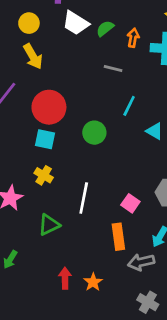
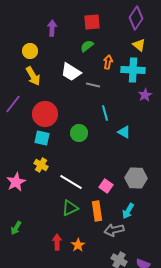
white trapezoid: (76, 23) -> (71, 72), moved
green semicircle: (105, 28) -> (87, 46), moved
cyan line: (129, 106) -> (105, 113), turned -42
white line: (84, 198) -> (71, 182), turned -70
green triangle: (49, 225) -> (70, 208), moved

